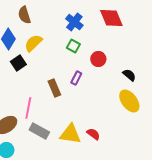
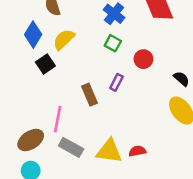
red semicircle: (93, 134) -> (137, 151), turned -48

